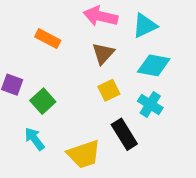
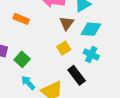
brown triangle: (103, 53) -> (67, 23), moved
cyan arrow: (35, 139) -> (28, 83), moved

